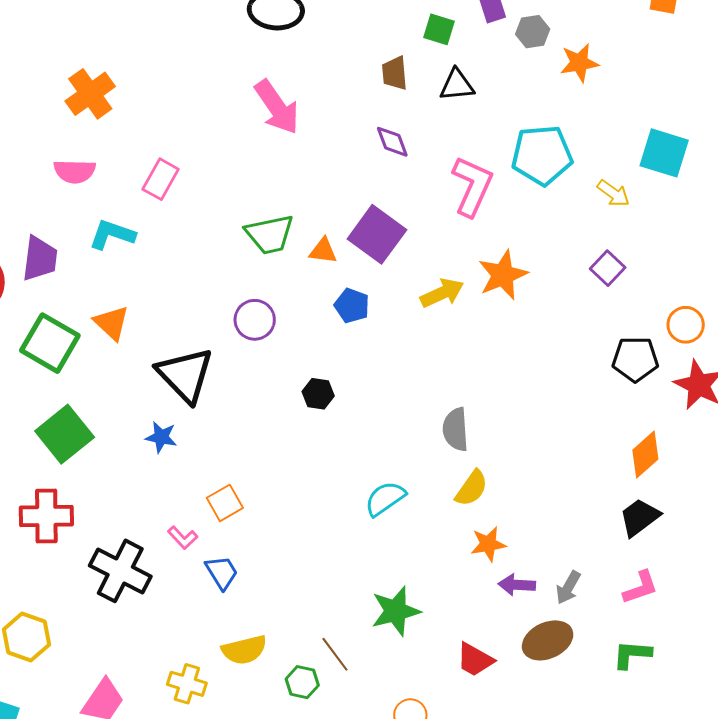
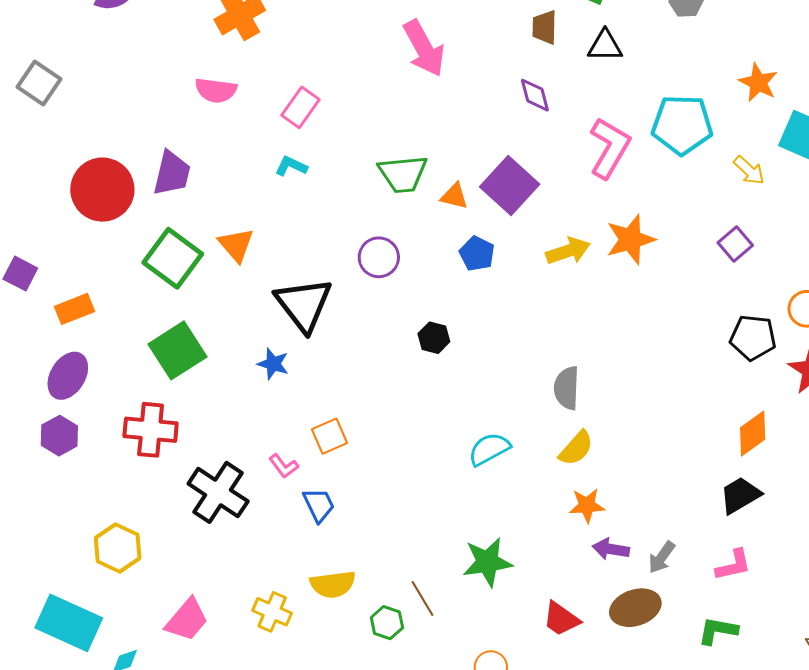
orange star: (579, 63) -> (758, 83), moved, turned 30
cyan L-shape: (112, 234) -> (291, 166), moved, size x0.7

